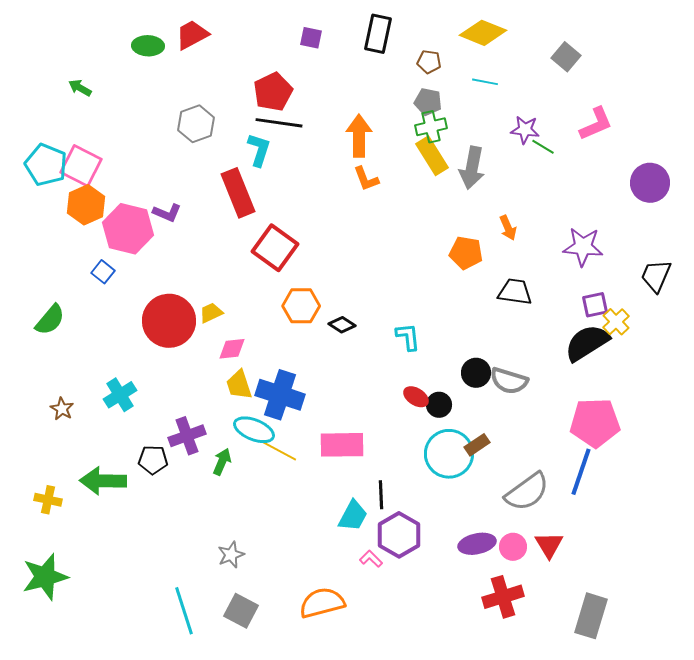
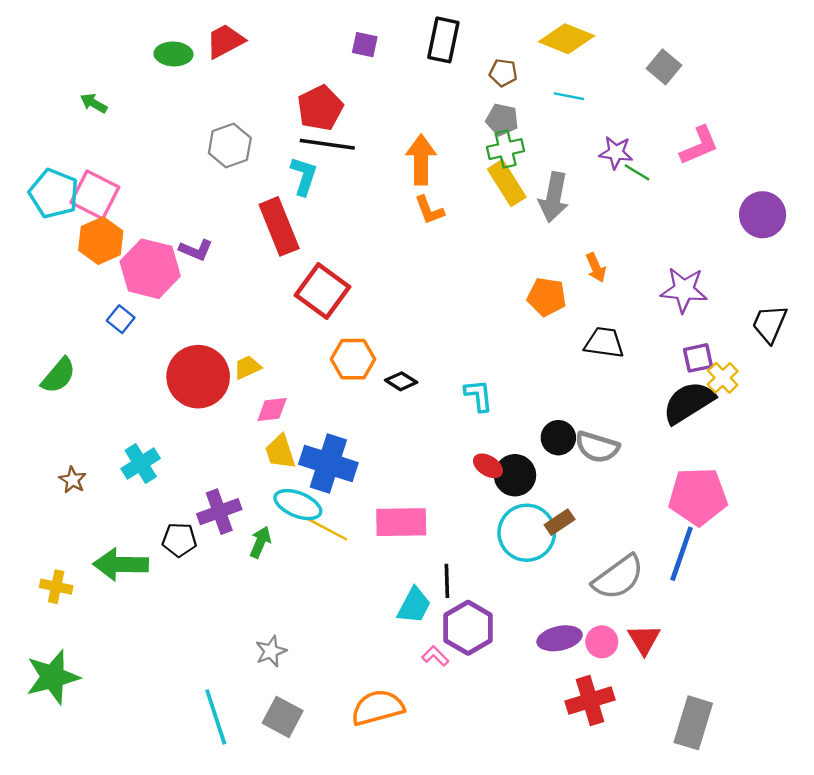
black circle: (439, 405) -> (515, 475), size x1.4

